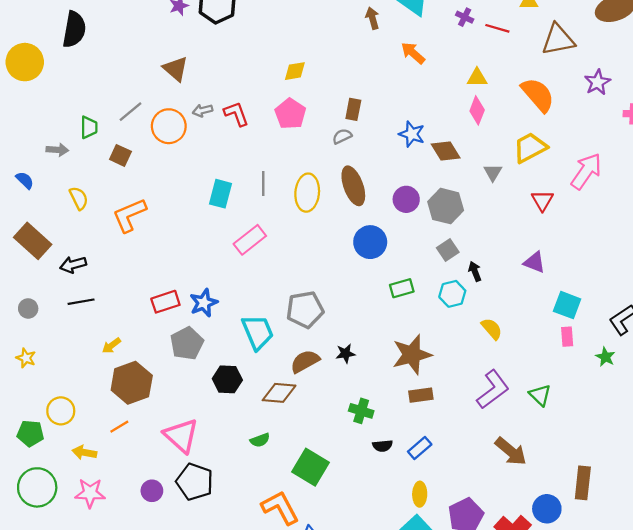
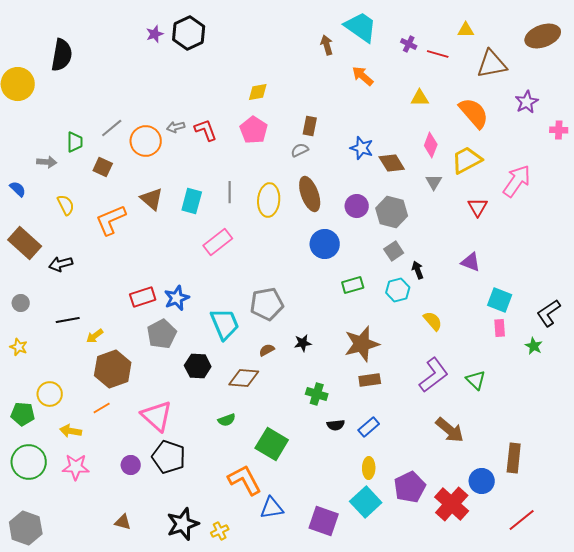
brown triangle: (176, 69) -> (152, 199), moved
pink diamond: (477, 110) -> (431, 145), moved
black line: (81, 302) -> (68, 320), moved
brown semicircle: (305, 361) -> (267, 350), size x0.6

